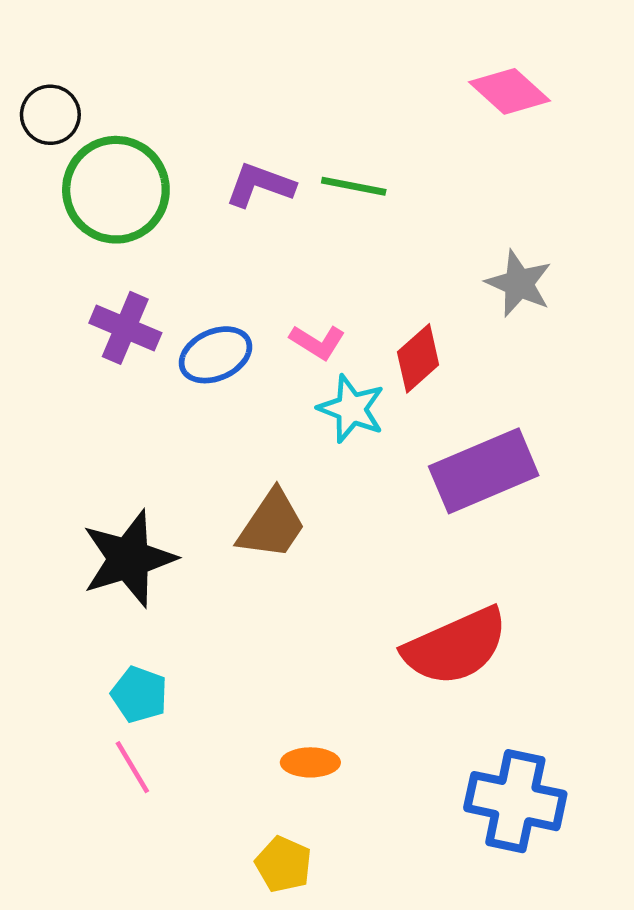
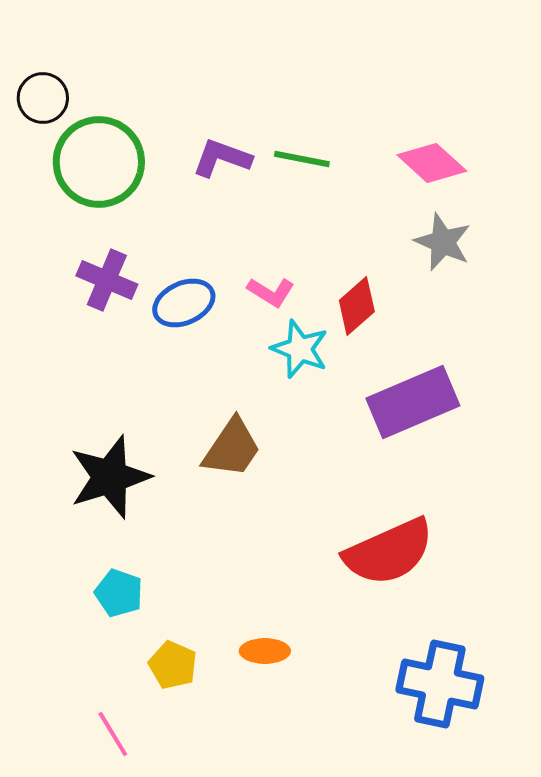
pink diamond: (509, 91) -> (432, 163), moved
pink line: (132, 767) -> (113, 734), moved
yellow pentagon: (283, 864) -> (173, 665), moved

